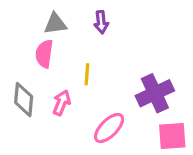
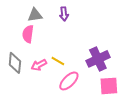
yellow line: (87, 74) -> (58, 61), moved, turned -64
pink arrow: (62, 103) -> (39, 65), turned -140

